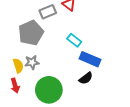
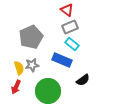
gray rectangle: (48, 12) -> (70, 27), moved
blue rectangle: (90, 59) -> (62, 60), moved
red arrow: (15, 86) -> (16, 87), turned 40

